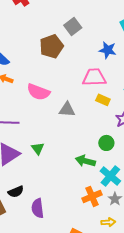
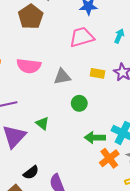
yellow rectangle: (103, 100) -> (98, 73), moved
green circle: (106, 143) -> (79, 103), moved
green arrow: (85, 161) -> (95, 138), moved

